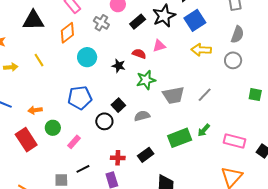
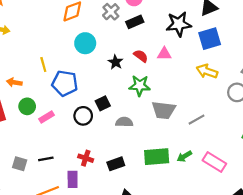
black rectangle: (138, 22) -> (135, 22), moved
yellow line: (39, 60) -> (43, 65), moved
pink rectangle: (235, 141) -> (214, 162), moved
pink rectangle: (74, 142) -> (47, 117), moved

